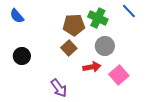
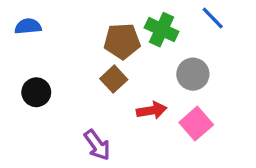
blue semicircle: (17, 16) -> (28, 26), turned 126
gray circle: (105, 46) -> (193, 74), moved

